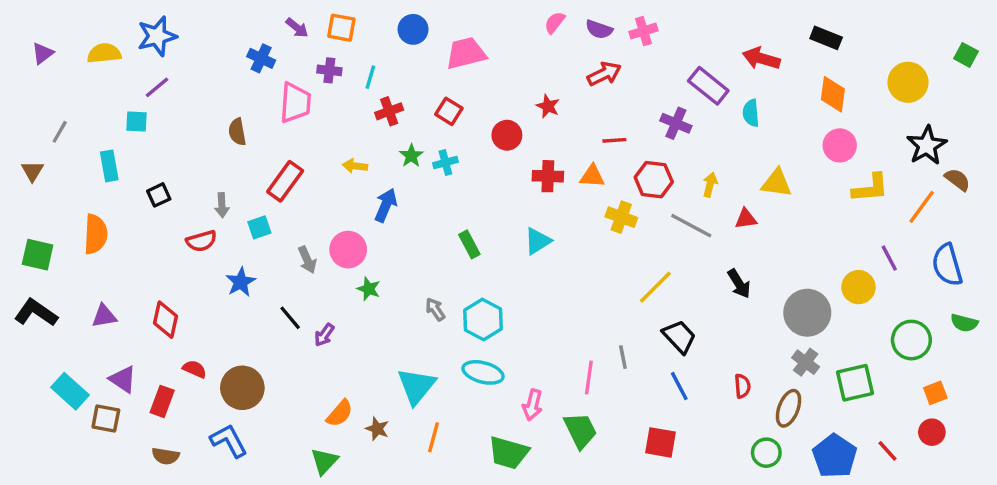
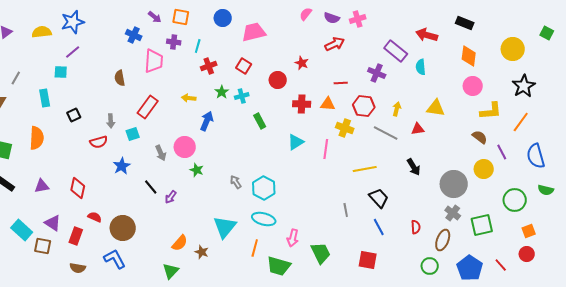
brown semicircle: (957, 180) -> (480, 137), moved
green rectangle: (469, 244) -> (260, 121), moved
yellow line: (655, 287) -> (365, 169), turned 35
pink line: (589, 378) -> (326, 149), moved
orange line: (434, 437) -> (255, 248), moved

